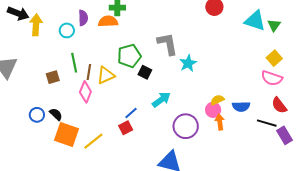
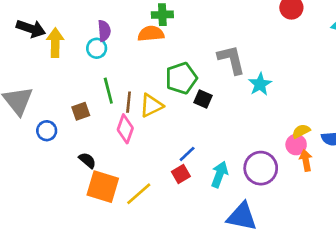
purple semicircle: (83, 18) -> (104, 31), moved
cyan arrow: (161, 100) -> (220, 174), moved, turned -30
blue circle: (37, 115) -> (47, 131), moved

